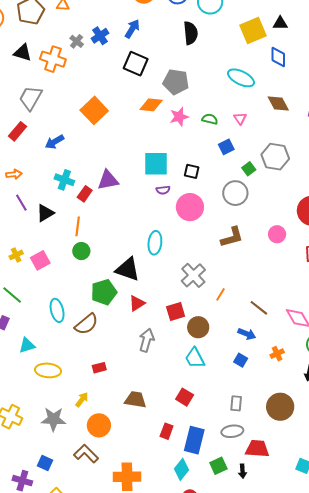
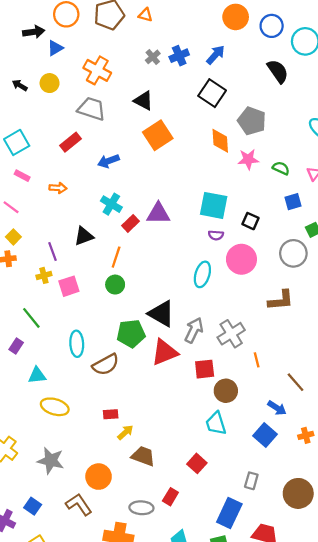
black semicircle: (191, 33) -> (278, 71), turned -40
black triangle: (23, 53) -> (144, 101), moved
orange cross: (53, 59) -> (97, 70), moved
gray trapezoid: (31, 98) -> (92, 109), turned 68
orange diamond: (151, 105) -> (220, 141), turned 70
purple line: (21, 203) -> (52, 252), moved
cyan ellipse: (155, 243) -> (202, 274), moved
orange line: (221, 294) -> (257, 360), turned -56
red triangle: (137, 303) -> (164, 352), size x1.5
gray arrow: (147, 340) -> (194, 330), moved
blue square: (241, 360) -> (265, 435), size x1.5
yellow arrow: (82, 400) -> (125, 432), moved
gray ellipse: (232, 431) -> (141, 508), moved
blue rectangle: (194, 440) -> (229, 513), moved

